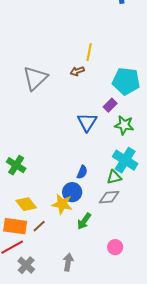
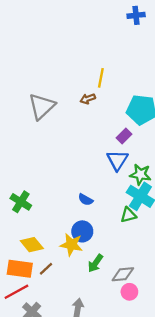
blue triangle: (87, 122) -> (117, 160), moved
green star: (124, 125) -> (140, 174), moved
blue semicircle: (82, 172) -> (86, 200), moved, turned 96
gray diamond: (109, 197) -> (123, 274), moved

